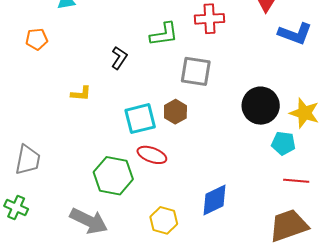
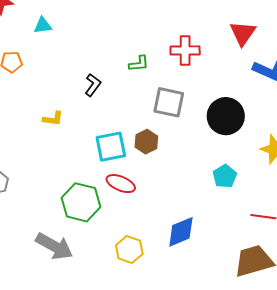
green L-shape: (164, 34) -> (139, 64), size x0.7
black circle: (261, 106) -> (226, 116), moved
cyan pentagon: (283, 143) -> (225, 176), moved, turned 30

